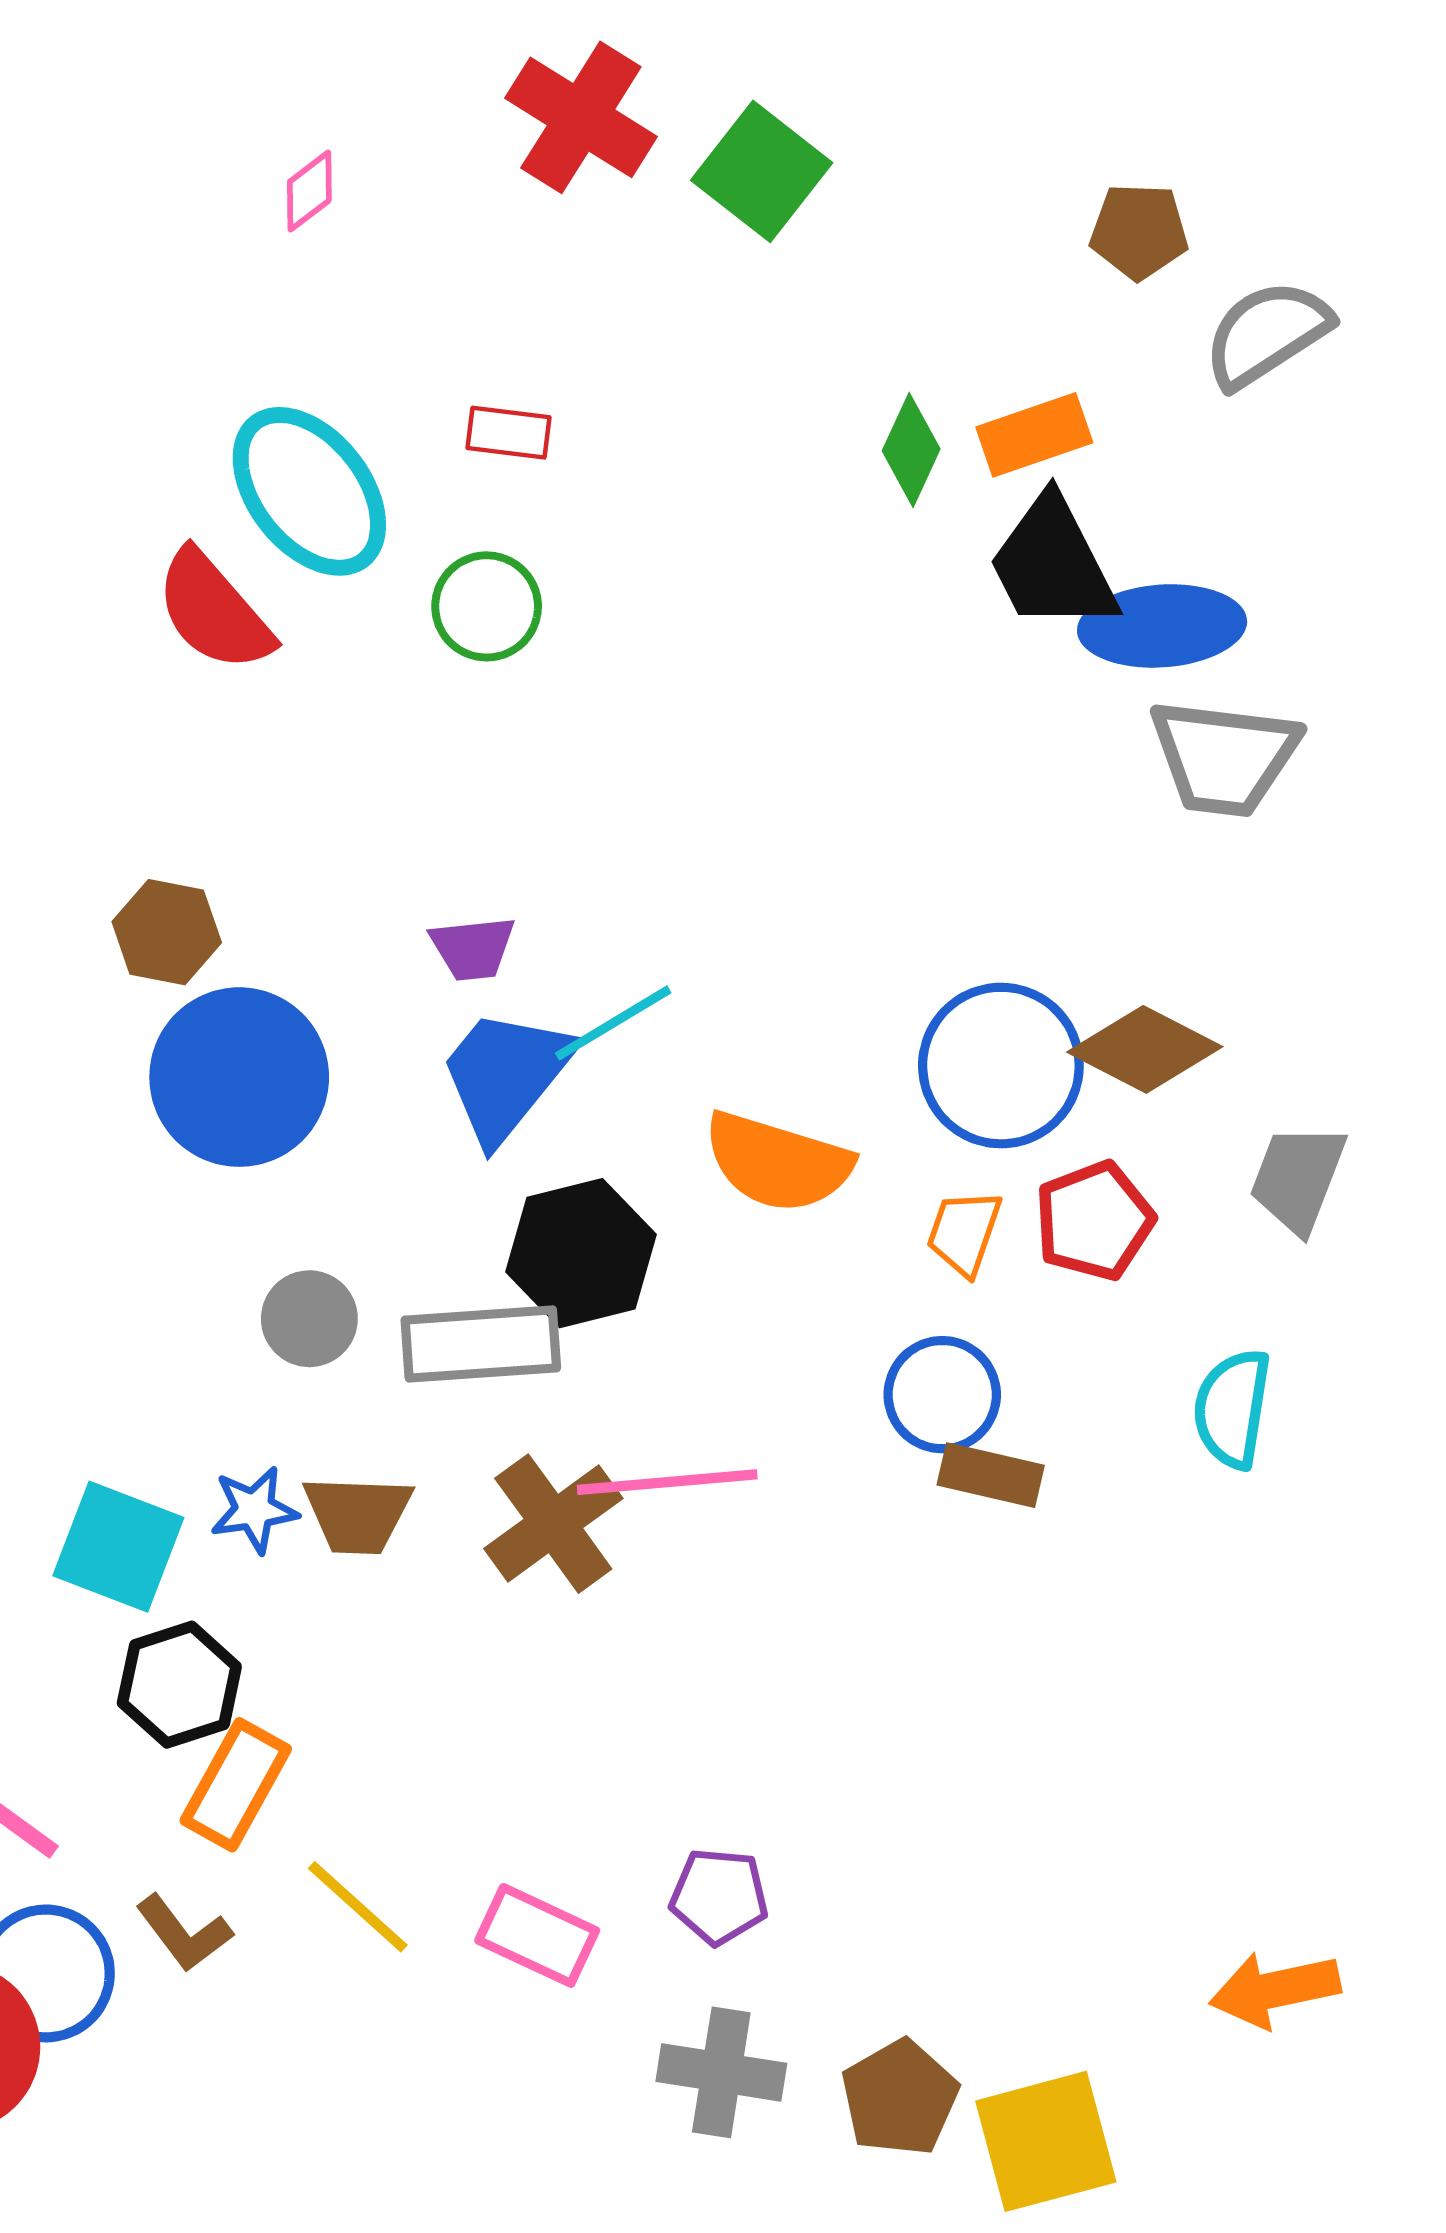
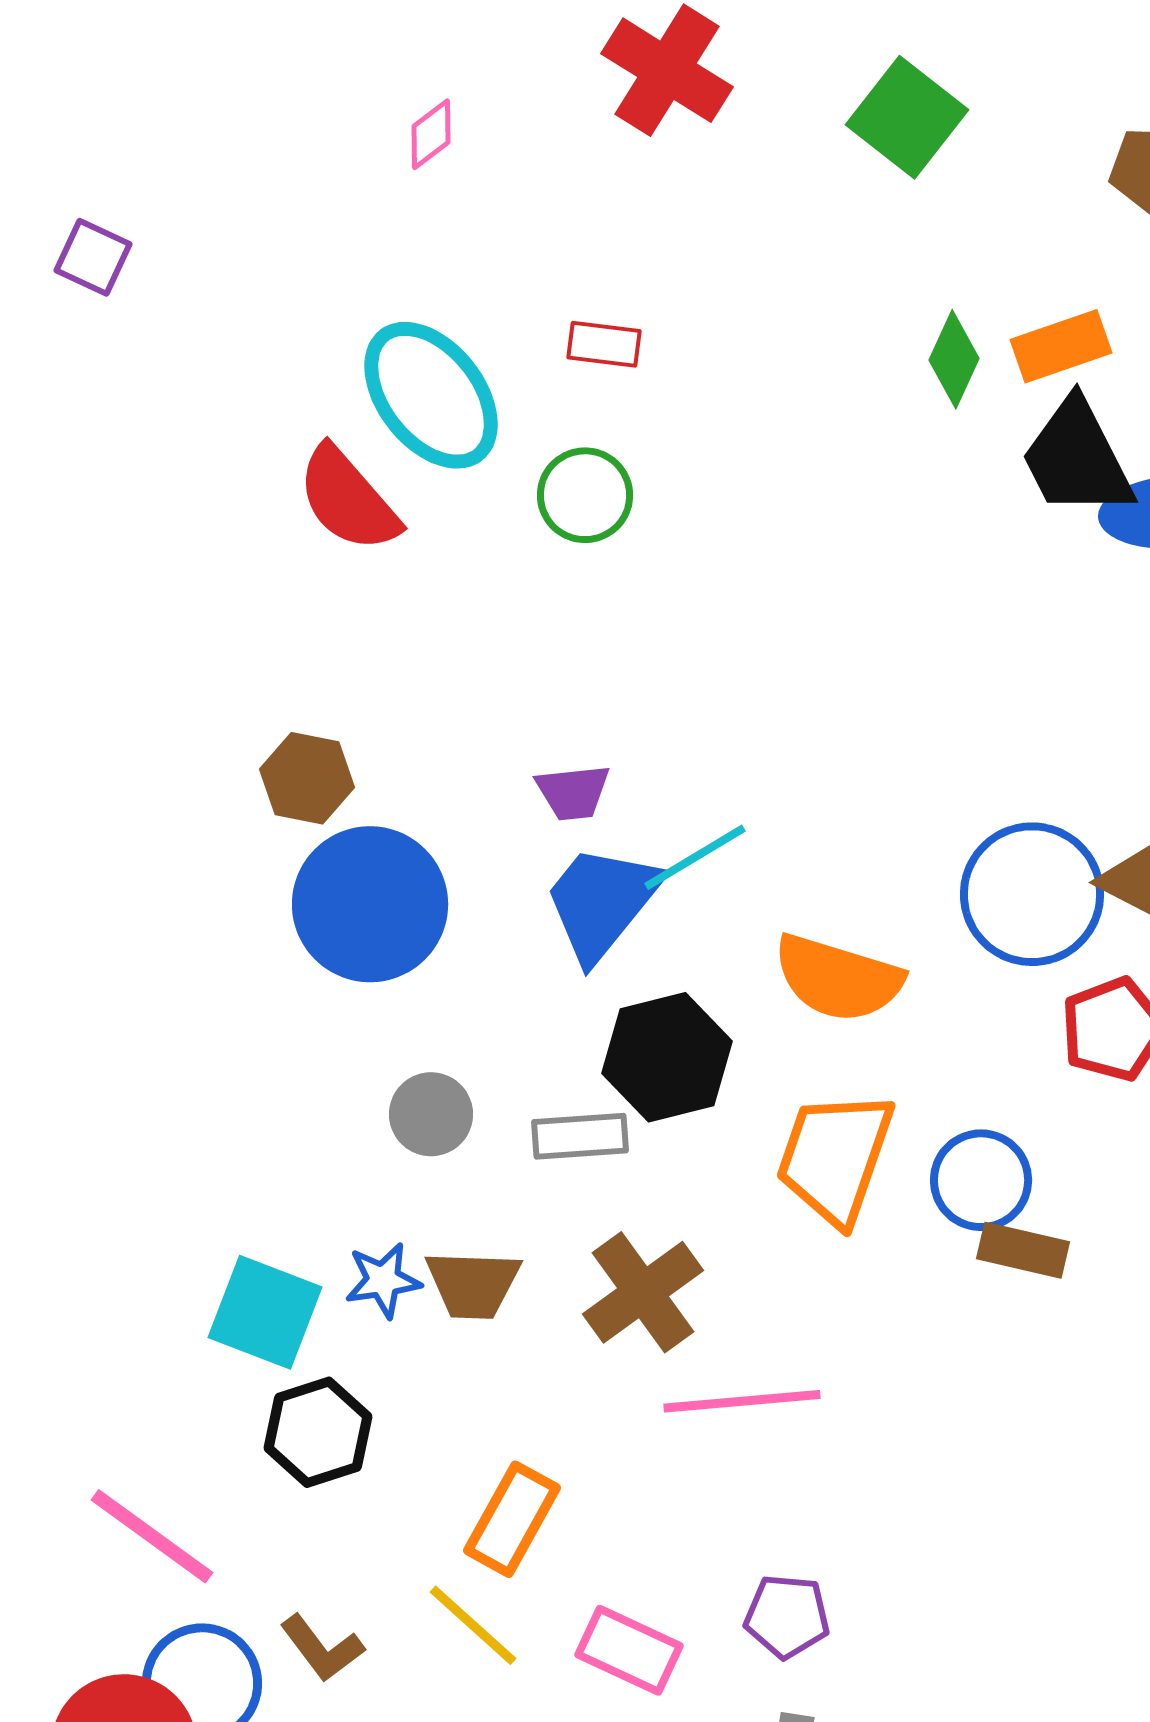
green square: (762, 171) -> (907, 117), moved
orange trapezoid: (964, 1232) -> (835, 1157), moved, size x1.8
gray rectangle: (481, 1344) -> (580, 1136), size x0.7
pink line: (667, 1482) -> (742, 1401), moved
orange rectangle: (236, 1785) -> (512, 1519), moved

